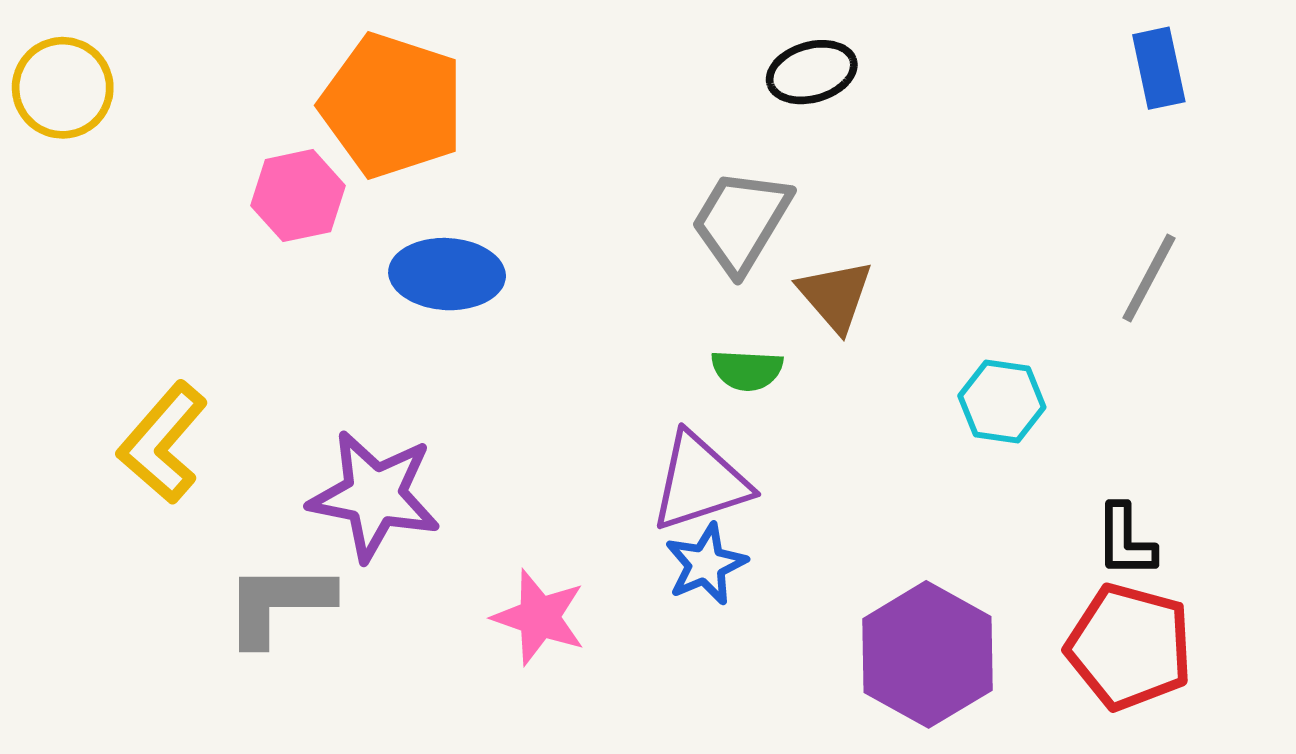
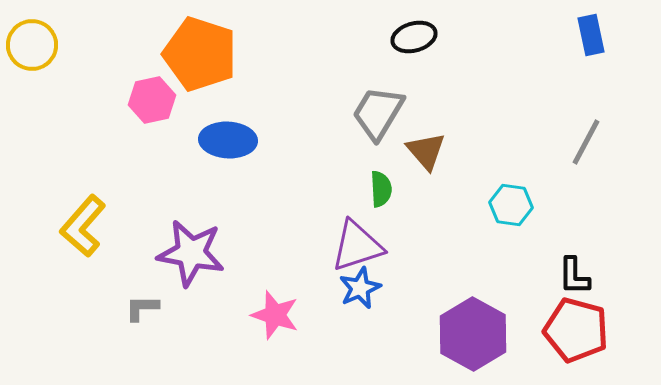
green semicircle: (747, 370) -> (381, 189), turned -96
gray L-shape: (278, 603) -> (142, 308), size x0.6

